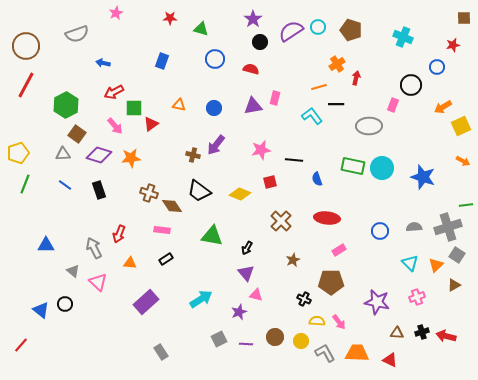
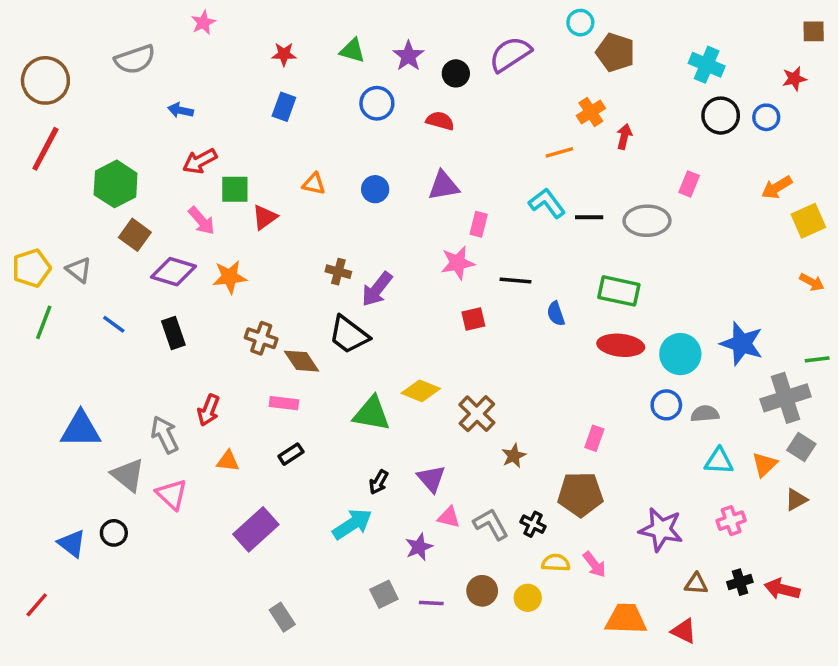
red star: (170, 18) -> (284, 54), moved
purple star: (253, 19) -> (408, 56), moved
cyan circle: (318, 27) -> (580, 23), moved
black circle: (411, 85) -> (721, 116), moved
pink rectangle: (275, 98) -> (479, 224), moved
black line: (336, 104) -> (589, 217), moved
purple arrow: (216, 145) -> (377, 289), moved
gray triangle: (63, 154) -> (79, 270), moved, turned 42
cyan circle: (382, 168) -> (680, 354), moved
blue star: (423, 177) -> (742, 344), moved
yellow diamond: (240, 194) -> (421, 391), moved
red ellipse: (327, 218) -> (621, 345), moved
brown cross: (281, 221) -> (477, 414), moved
gray semicircle: (414, 227) -> (705, 414), moved
blue triangle: (46, 245) -> (81, 429), size x1.4
black arrow: (247, 248) -> (379, 482), moved
pink rectangle: (339, 250) -> (594, 438), turned -40
cyan triangle: (410, 263) -> (719, 461), turned -42
gray triangle: (73, 271) -> (128, 475), size x1.5
gray L-shape: (325, 353) -> (491, 524), moved

